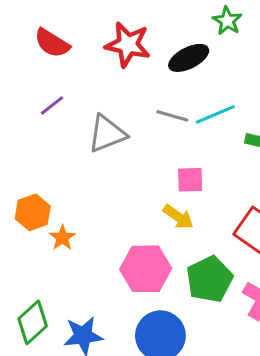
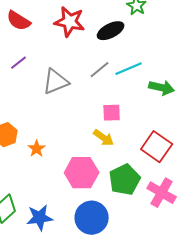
gray line: (172, 116) -> (100, 70), turned -55
orange star: (62, 238) -> (37, 149), moved

